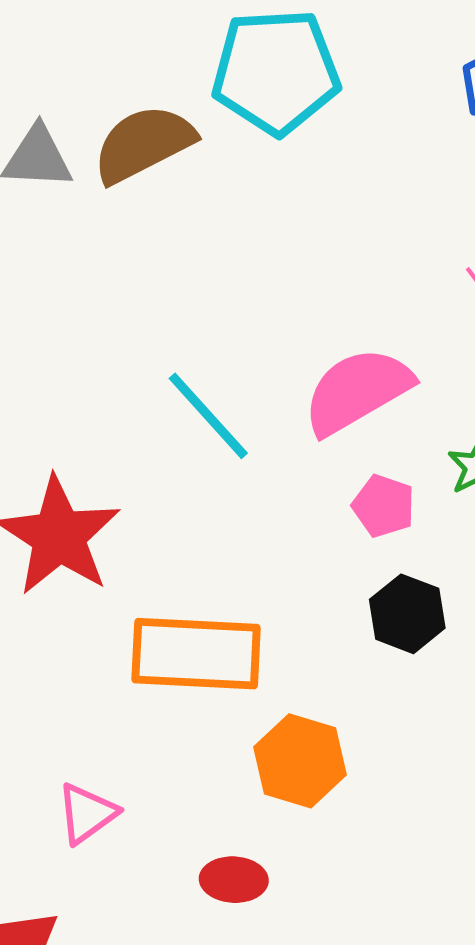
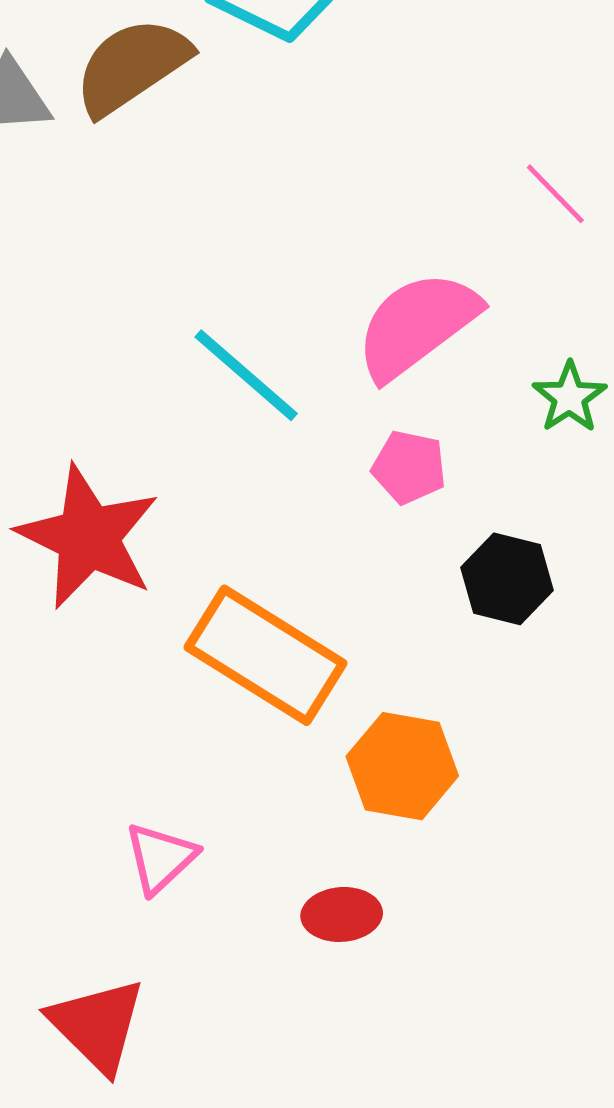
pink pentagon: (384, 506) -> (409, 467), moved
orange rectangle: (196, 654) -> (265, 655), turned 36

